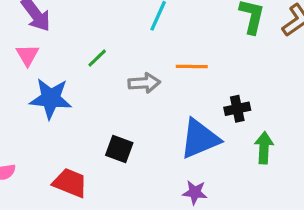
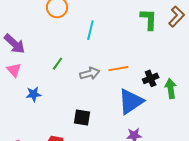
orange line: (192, 67) -> (118, 69), moved
blue star: (51, 98) -> (34, 94), size x0.6
green arrow: (264, 148) -> (171, 88), moved

